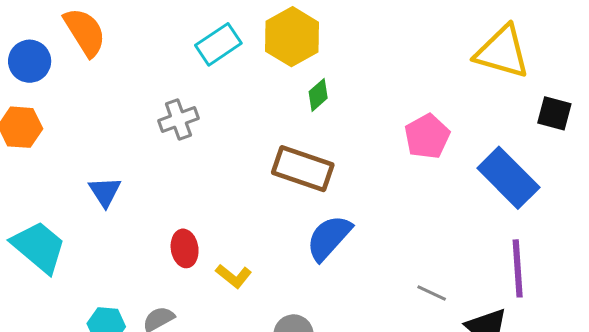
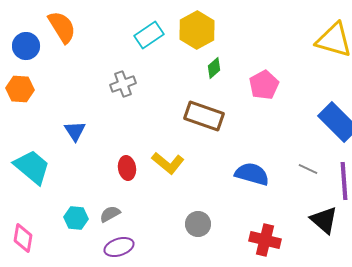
pink pentagon: (427, 136) -> (264, 85), moved
blue semicircle: (329, 238) -> (252, 174), moved, turned 64
yellow L-shape: (234, 276) -> (168, 163), moved, size x1.4
gray line: (432, 293) -> (308, 169), moved

